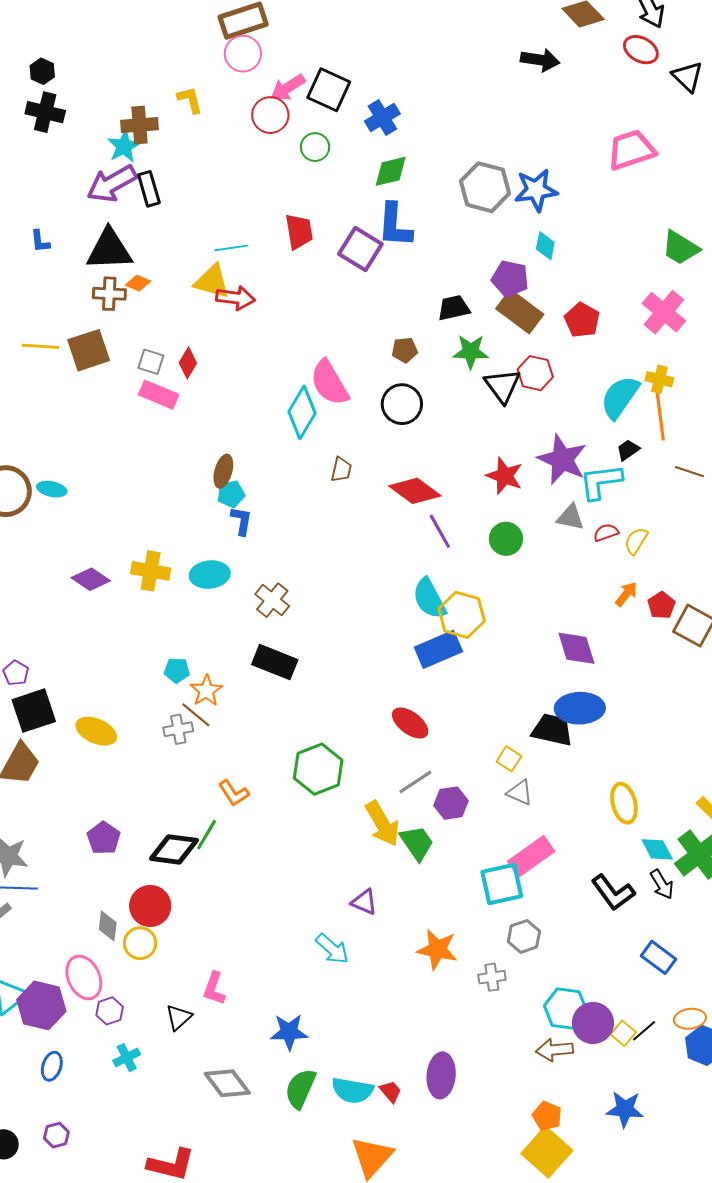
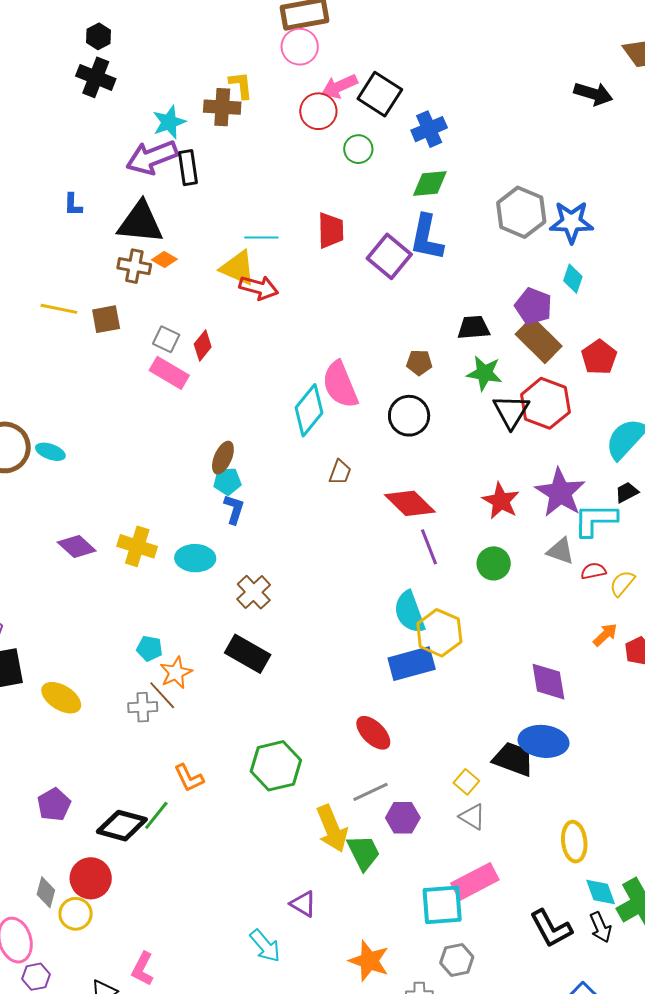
brown cross: (139, 125) -> (222, 107), moved
brown square: (89, 350) -> (106, 319), size x0.7
red hexagon: (535, 373) -> (545, 403), size x1.4

